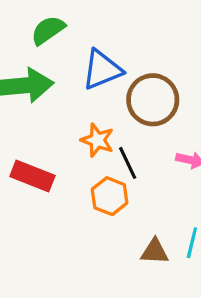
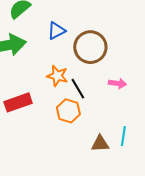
blue triangle: (102, 70) -> (56, 31), size x0.7
red rectangle: (32, 176) -> (18, 102), turned -36

